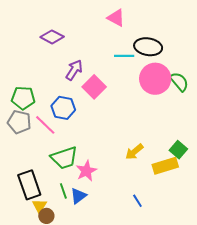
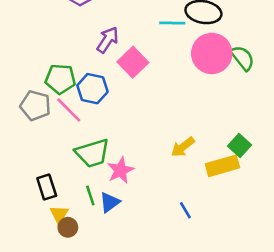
green pentagon: (23, 98) -> (60, 79), moved
black rectangle: (29, 185) -> (47, 187), size x0.7

